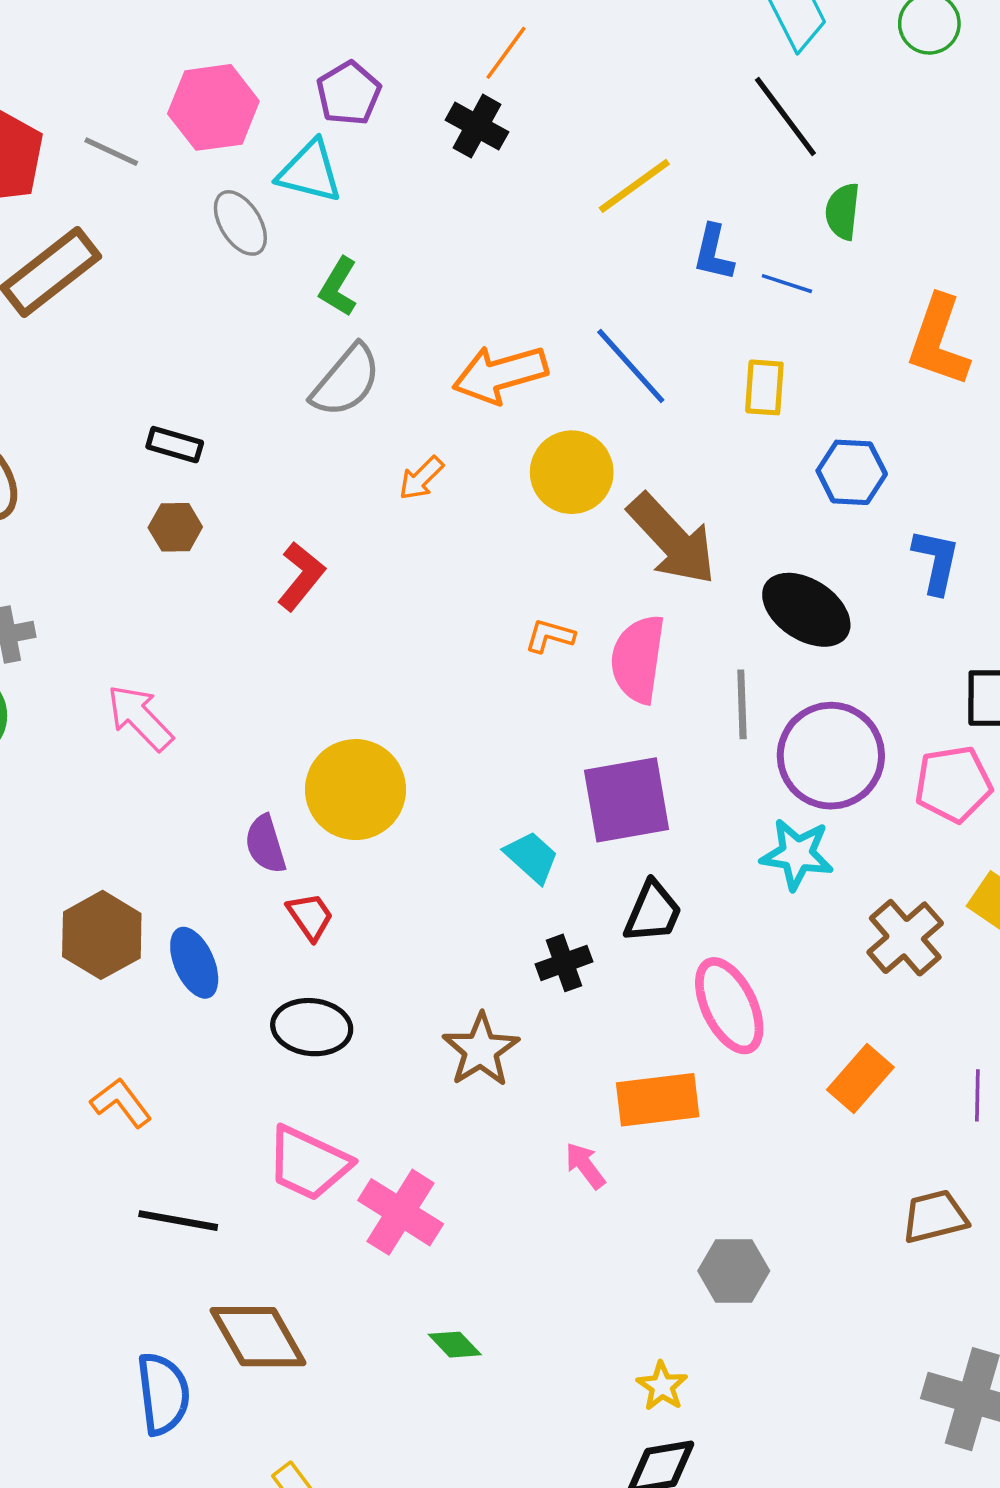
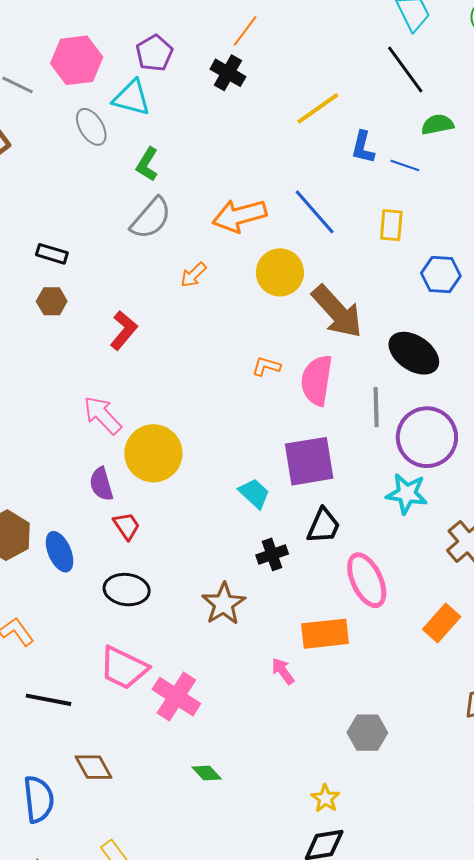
green semicircle: (843, 211) -> (437, 124), turned 72
pink arrow: (140, 718) -> (102, 415), moved
brown diamond: (258, 1337) -> (94, 767), size x0.7

